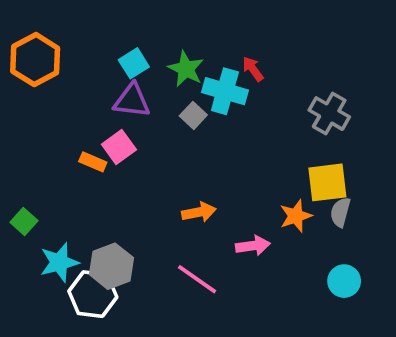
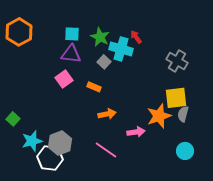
cyan square: (134, 63) -> (72, 34), turned 35
orange rectangle: (93, 162) -> (94, 87), moved
orange star: (296, 216) -> (159, 116), size x1.4

